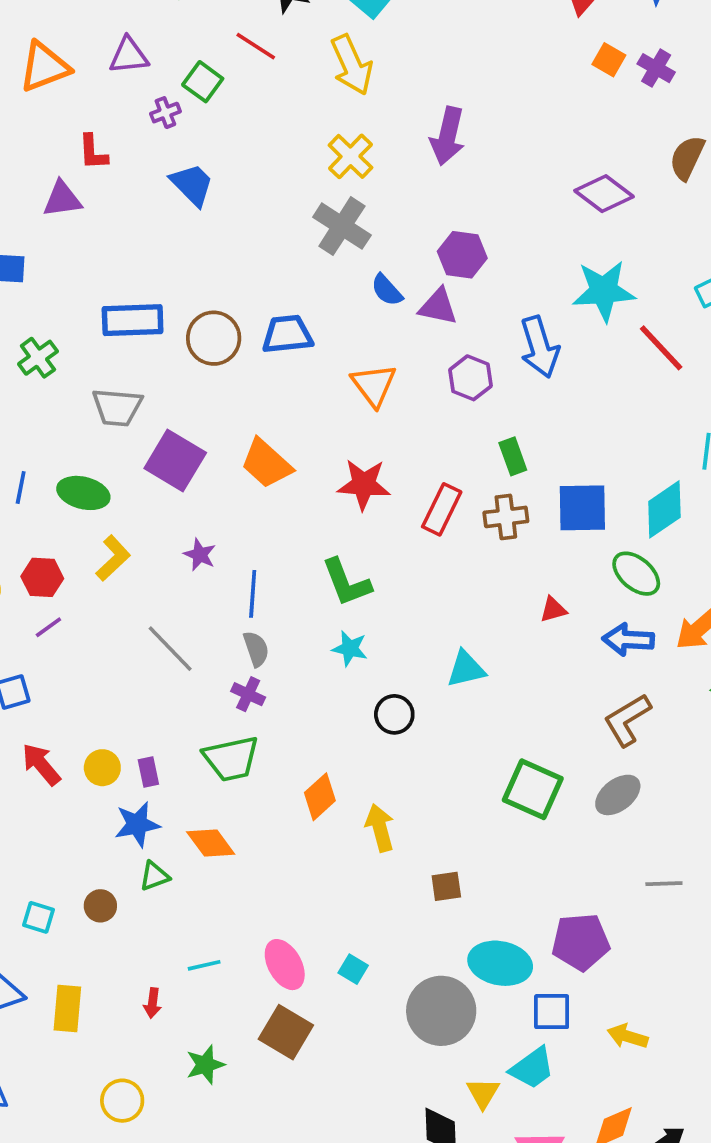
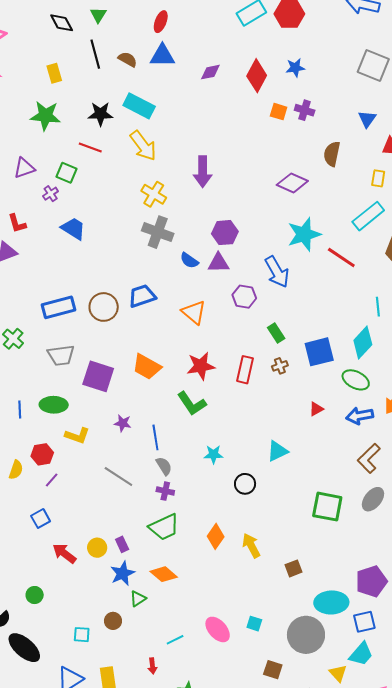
brown cross: (506, 517) -> (280, 366), size x0.7
yellow L-shape: (113, 558) -> (77, 436), turned 75
green L-shape: (346, 582) -> (192, 404), moved
brown square: (286, 1032) -> (273, 670), moved, size x0.7

